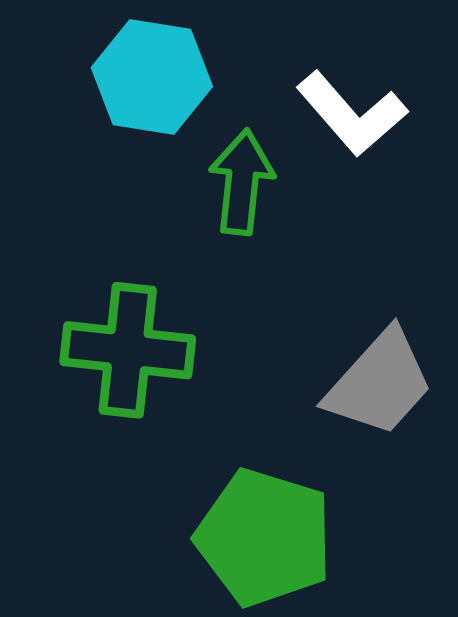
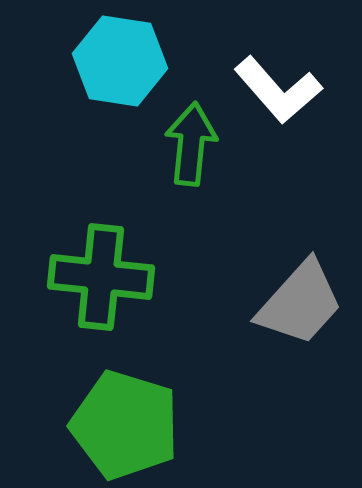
green pentagon: (264, 537) -> (125, 425), moved

